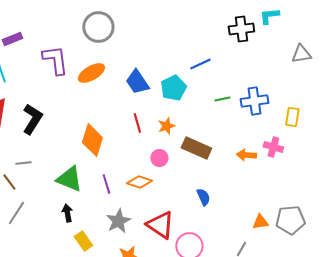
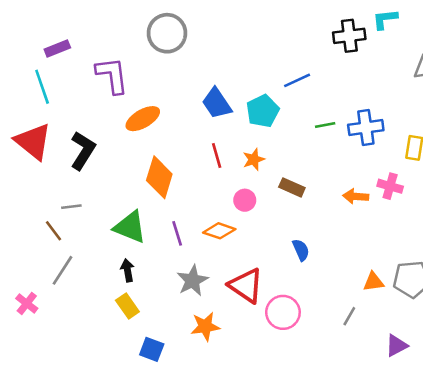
orange ellipse: (91, 73) -> (143, 119), moved
brown rectangle: (196, 148) -> (292, 187), size x0.7
yellow rectangle: (83, 241) -> (127, 306), moved

